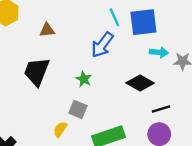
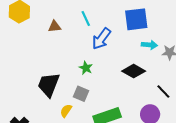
cyan line: (114, 17) -> (86, 19), moved
black trapezoid: (37, 72) -> (49, 85), moved
black line: (161, 109) -> (163, 92), moved, turned 63

